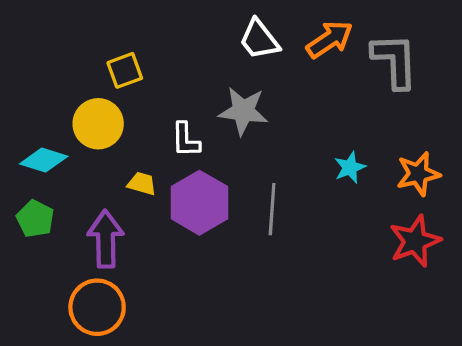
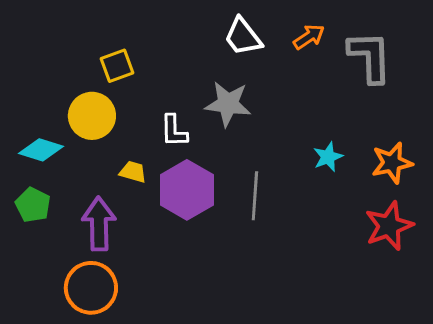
orange arrow: (330, 39) -> (309, 37), size x0.7

